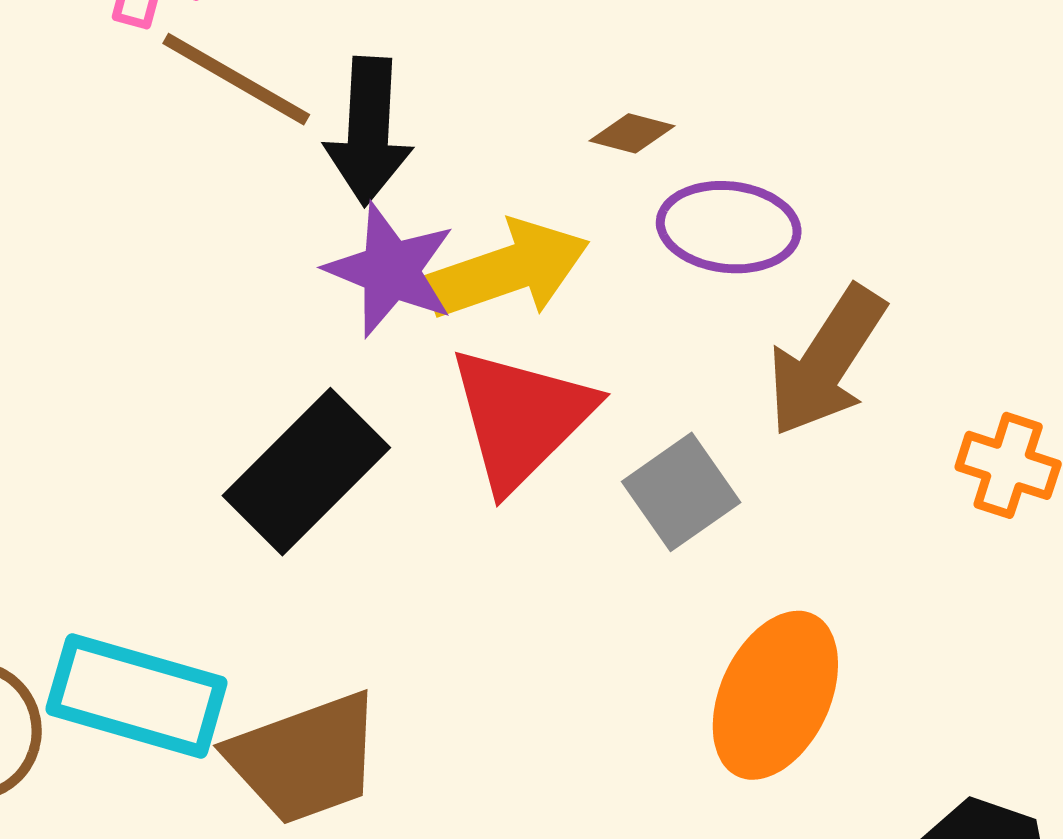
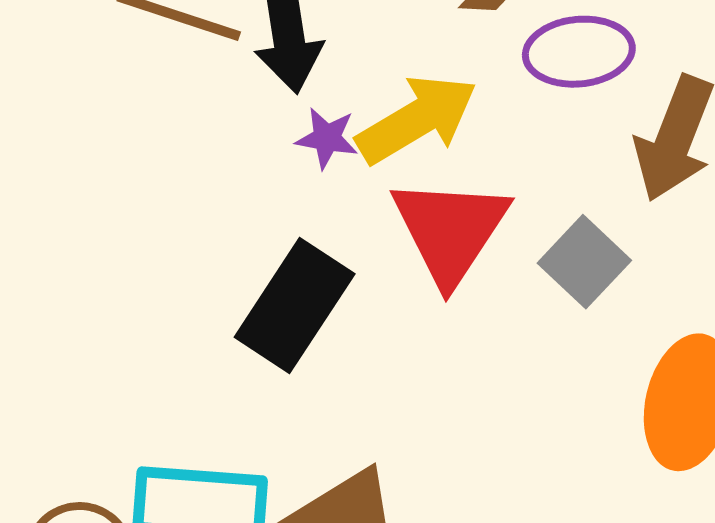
purple star: (390, 270) -> (327, 138), size x0.6

